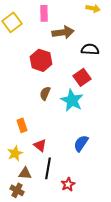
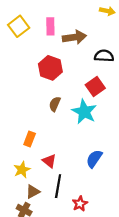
pink rectangle: (44, 13) -> (50, 26), moved
orange rectangle: (22, 125) -> (30, 139), turned 40
brown triangle: (25, 173) -> (33, 192), turned -32

